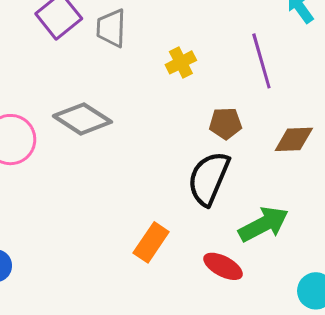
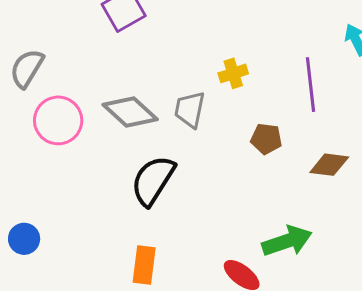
gray trapezoid: (111, 28) -> (190, 110), moved
black semicircle: (209, 178) -> (153, 180), moved
orange rectangle: (151, 242) -> (144, 265), moved, turned -36

